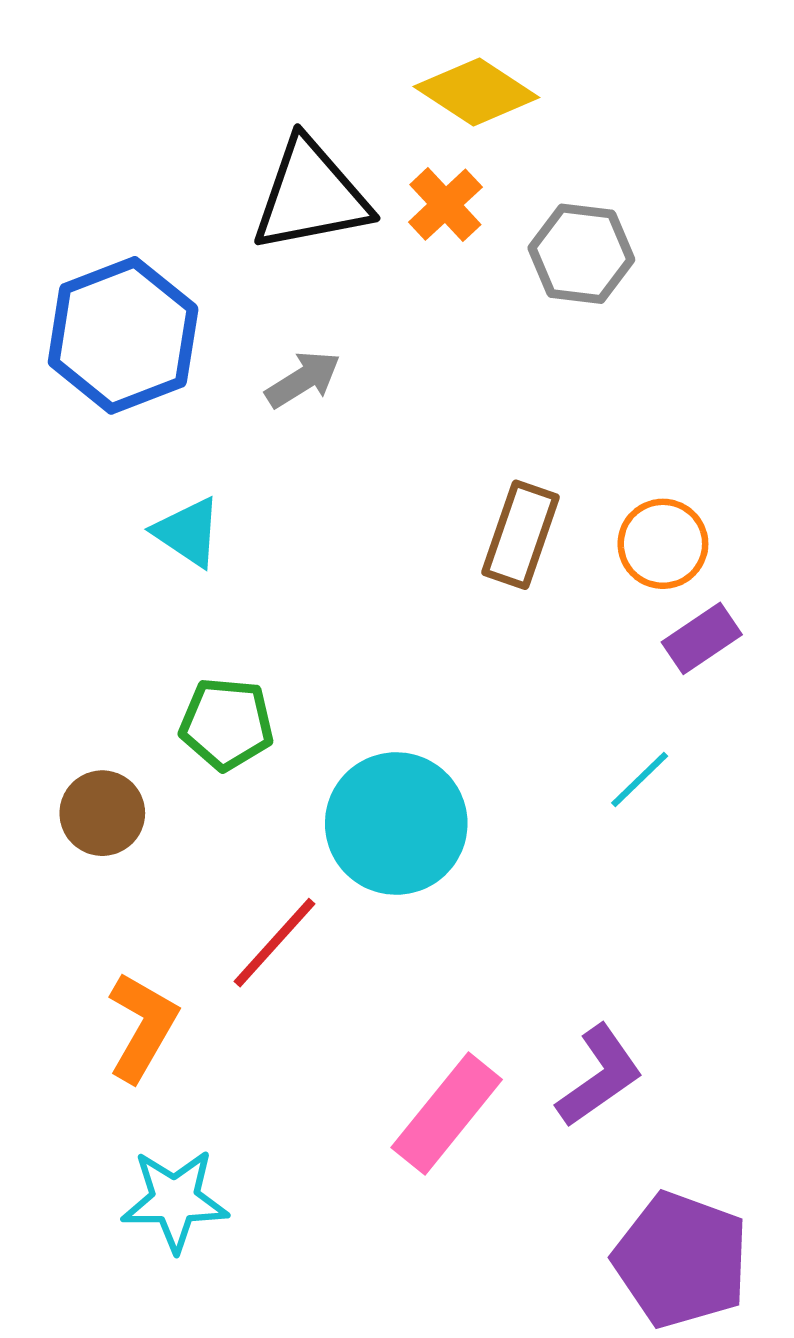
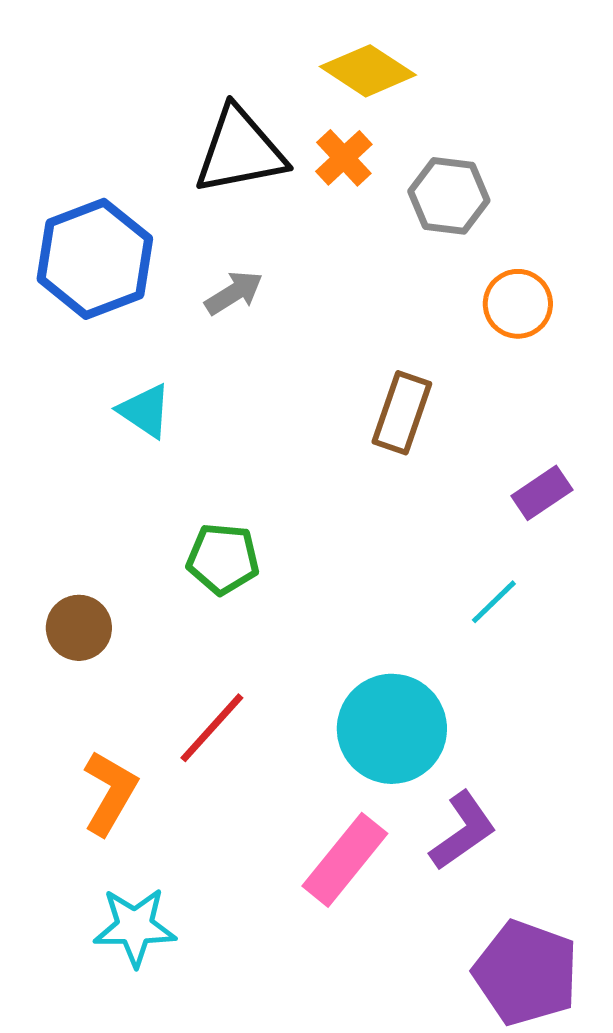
orange circle: (663, 544) -> (518, 304), moved
green pentagon: (227, 724) -> (223, 559), moved
cyan circle: (396, 823) -> (392, 729), moved

